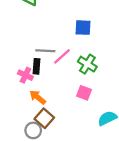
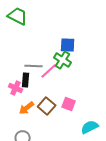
green cross: (87, 64) -> (63, 60), moved
orange arrow: (38, 97) -> (27, 108), turned -77
brown square: (44, 118) -> (47, 106), moved

